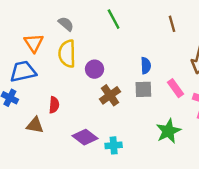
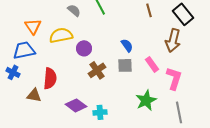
gray semicircle: (66, 24) -> (74, 10), moved
yellow semicircle: (67, 54) -> (61, 35), turned 80
blue semicircle: (146, 66) -> (127, 45), turned -32
red semicircle: (54, 105) -> (50, 78), size x1.5

